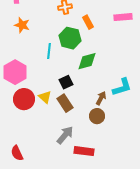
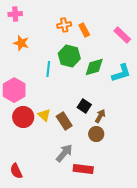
pink rectangle: (123, 17) -> (122, 35), turned 48
orange rectangle: (88, 22) -> (84, 30), moved
green diamond: (87, 61) -> (94, 67), moved
black square: (66, 82) -> (84, 106), moved, turned -32
cyan L-shape: (122, 87) -> (121, 73), moved

